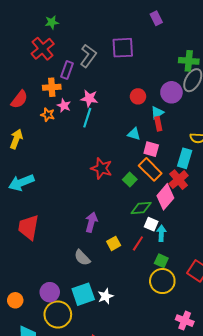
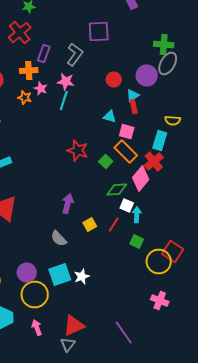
gray L-shape: (88, 56) -> (75, 54), moved
yellow circle: (162, 281) -> (159, 262), moved

